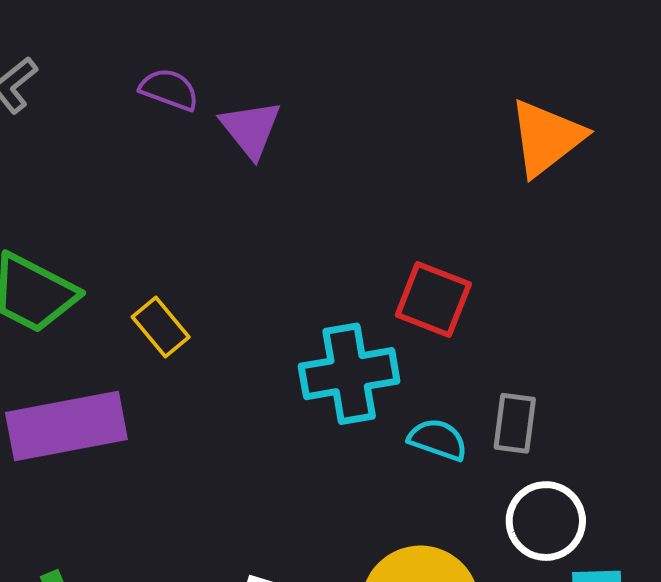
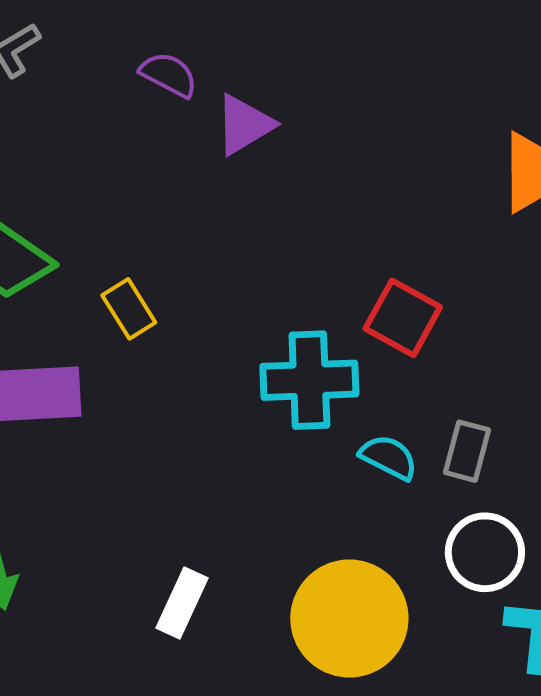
purple triangle: (251, 129) -> (244, 125), turned 30

